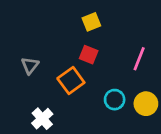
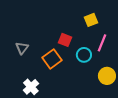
yellow square: (91, 22) -> (91, 20), moved
cyan circle: (115, 100) -> (84, 55), moved

